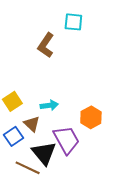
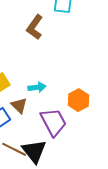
black triangle: (44, 153) -> (34, 151), moved

